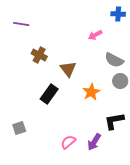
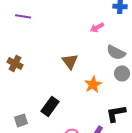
brown cross: (39, 55) -> (15, 63), moved
black rectangle: (49, 94) -> (50, 106), moved

